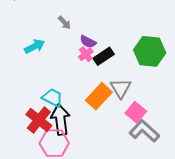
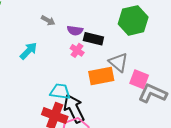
pink cross: (86, 54) -> (77, 50), moved
black rectangle: (104, 56) -> (93, 39), turned 66
orange rectangle: (99, 96) -> (101, 76), turned 55

